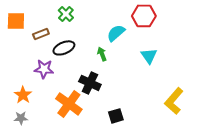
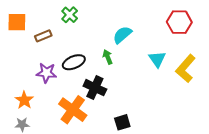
red hexagon: (144, 16) -> (179, 22), moved
black ellipse: (64, 48) -> (74, 62), moved
yellow L-shape: (174, 101) -> (186, 69), moved

